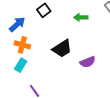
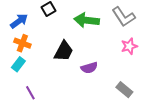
green arrow: (81, 17) -> (87, 20), size x1.6
black trapezoid: (62, 49) -> (64, 51), turned -35

